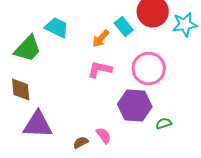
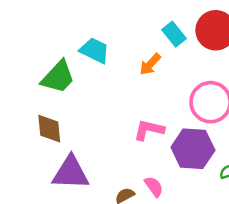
cyan rectangle: (124, 26) -> (174, 34), moved
pink L-shape: (100, 70) -> (149, 130), moved

